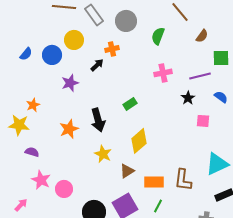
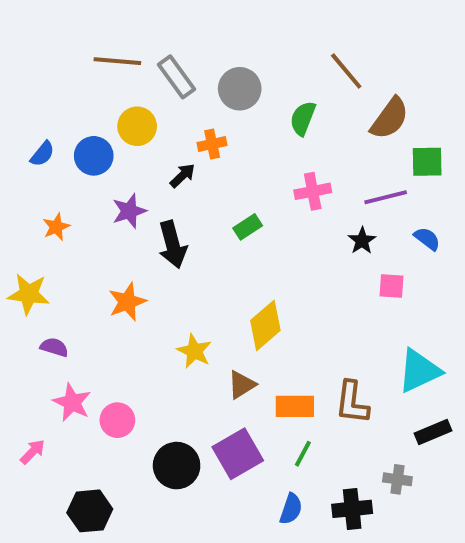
brown semicircle: (202, 36) -> (390, 118), size x1.6
green rectangle: (130, 104) -> (248, 227), moved
orange star: (33, 105) -> (56, 227), moved
black arrow: (98, 120) -> (173, 245), moved

